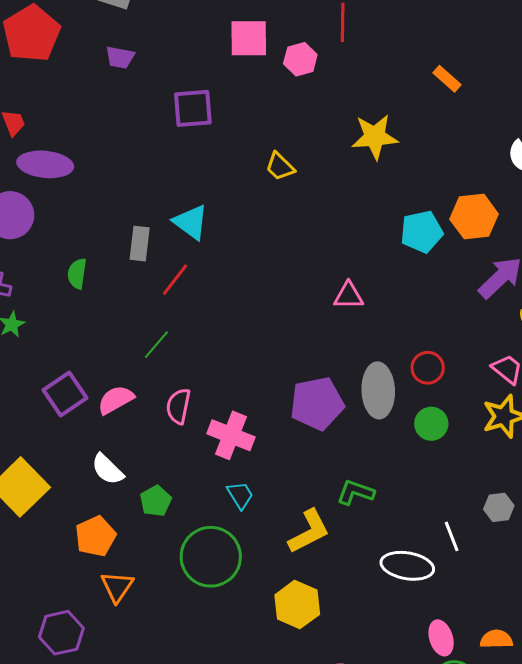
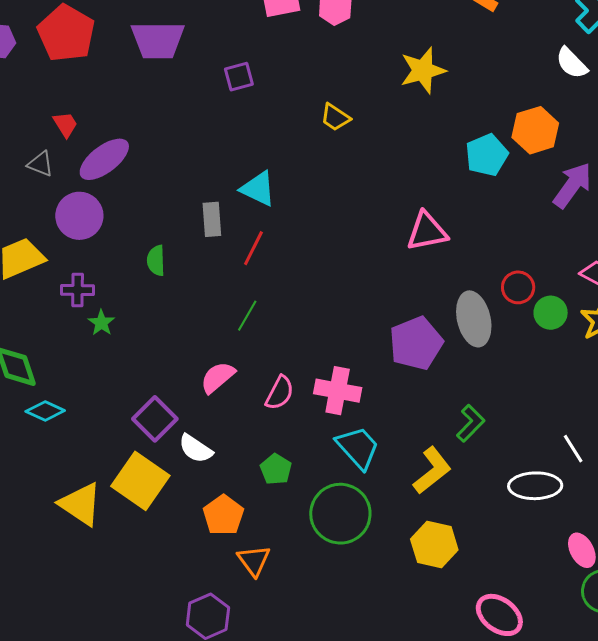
purple trapezoid: (120, 57) -> (158, 40), size x1.8
purple square: (193, 108) -> (239, 77), size x0.7
purple ellipse: (45, 164) -> (104, 159), turned -32
pink triangle: (348, 296) -> (427, 231), size x1.4
purple square: (65, 394) -> (155, 419), moved
pink semicircle: (178, 406) -> (280, 393), moved, turned -153
green circle: (431, 424) -> (551, 313), moved
white semicircle: (107, 469) -> (196, 449), moved
green L-shape: (356, 492) -> (471, 423), turned 126
cyan trapezoid: (240, 495) -> (358, 448), size x1.6

